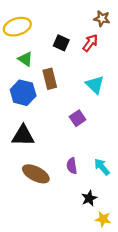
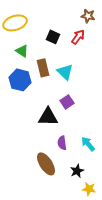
cyan triangle: (95, 85) -> (65, 72), moved
black triangle: (23, 136) -> (48, 117), moved
brown ellipse: (36, 174) -> (46, 164), moved, turned 30

